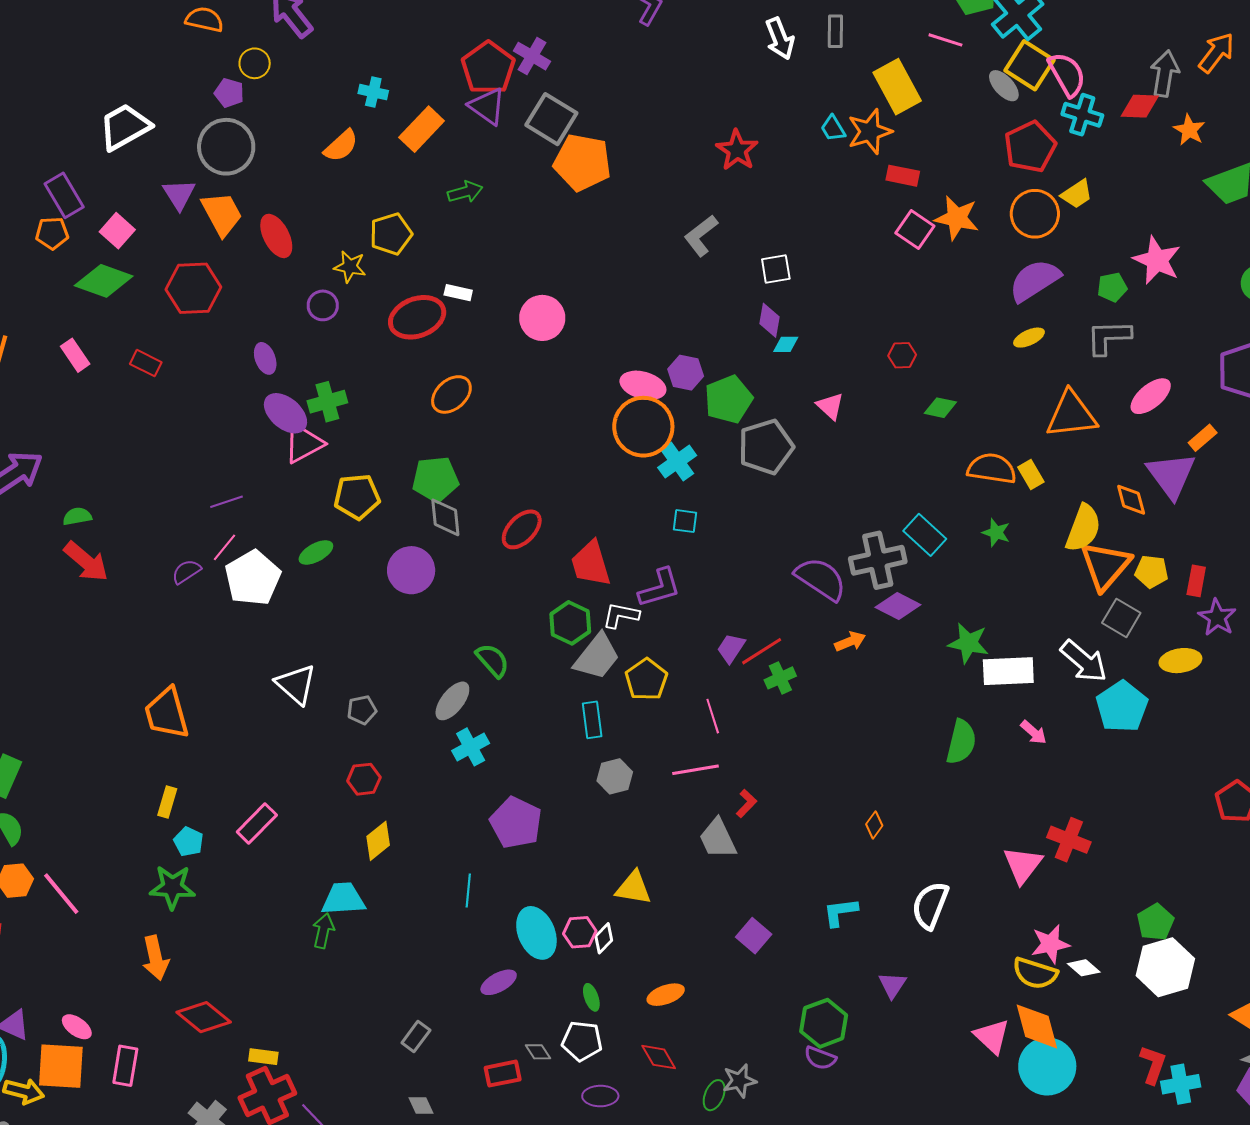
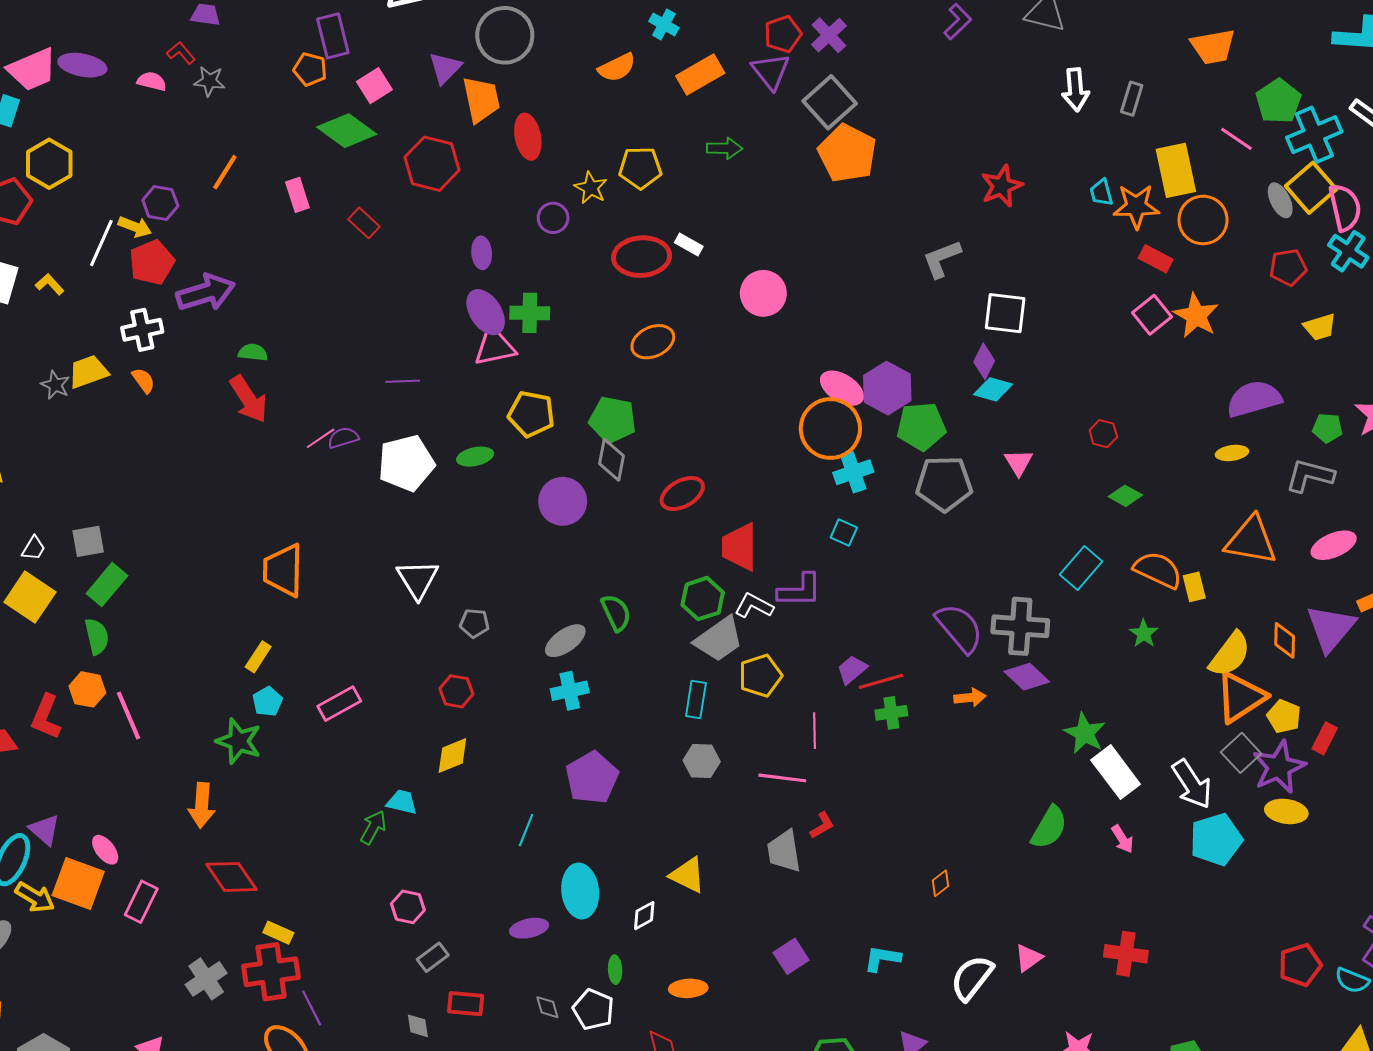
red pentagon: (488, 68) -> (783, 34), size x0.7
red pentagon: (1030, 147) -> (1288, 267), size x0.7
orange circle: (1035, 214) -> (1203, 220), moved
white square: (776, 269) -> (1005, 313), size x1.4
cyan diamond: (786, 344) -> (993, 389), size x1.4
purple hexagon: (686, 373) -> (887, 388), size x1.4
cyan rectangle: (925, 535) -> (1081, 568), moved, turned 72
pink line: (224, 547) -> (321, 438), moved
purple star: (1217, 617) -> (1279, 767), moved, size x1.4
white rectangle: (1008, 671) -> (1116, 772), turned 39
red cross: (1069, 840) -> (1126, 954), turned -30
pink triangle: (1023, 865) -> (1029, 958), moved, size x0.7
cyan trapezoid: (343, 899) -> (402, 802), size x0.7
pink hexagon: (580, 932) -> (408, 907), moved
red rectangle: (503, 1074) -> (466, 1004), moved

